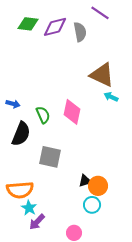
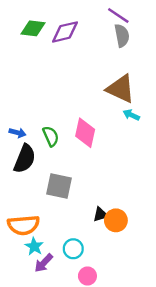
gray semicircle: (80, 32) -> (122, 36), moved
blue arrow: (13, 104) -> (18, 133), moved
cyan circle: (92, 205) -> (73, 249), moved

